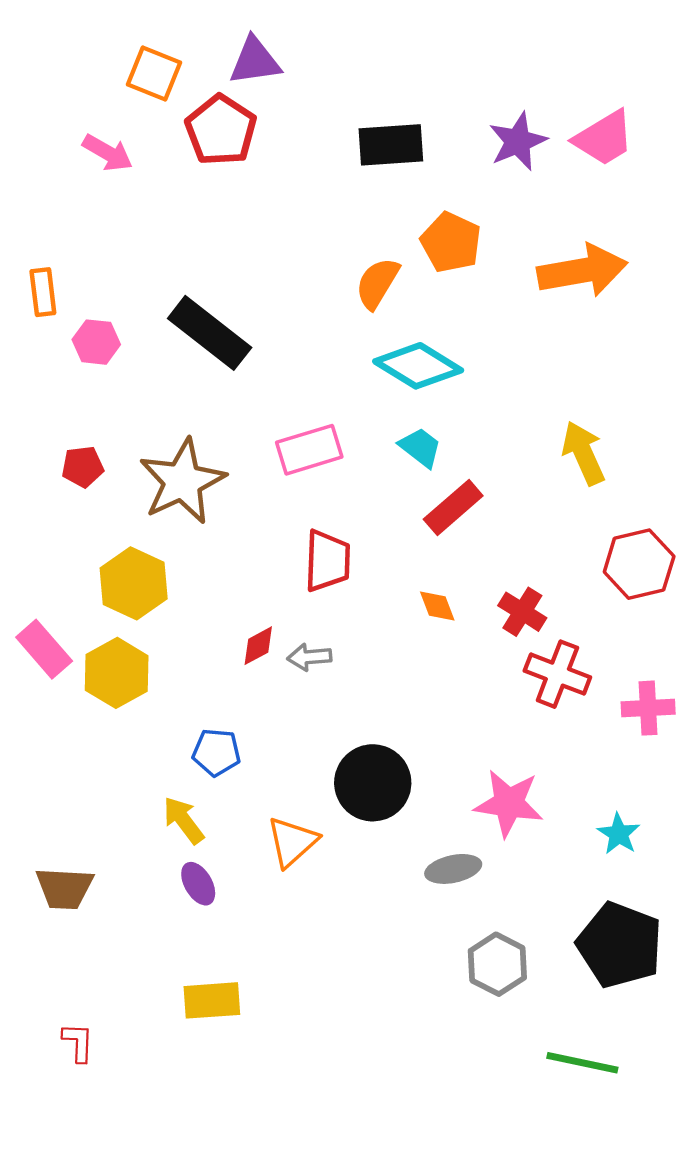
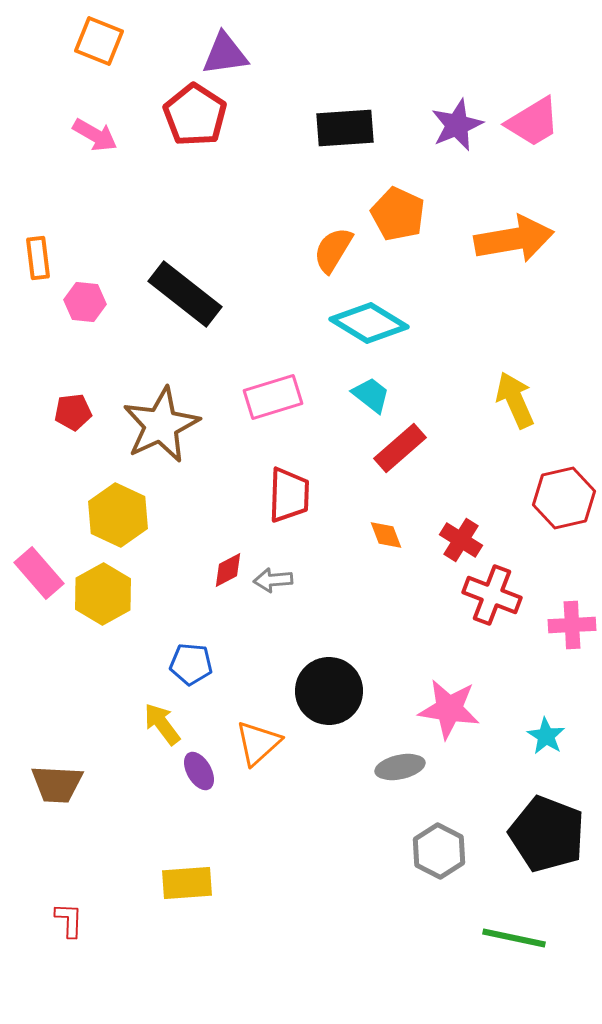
orange square: (154, 73) -> (99, 41), moved
purple ellipse: (198, 884) -> (199, 771), moved

